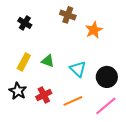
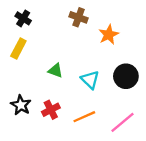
black cross: (25, 23) -> (23, 18), moved
yellow rectangle: (24, 62) -> (18, 49), moved
black circle: (107, 77) -> (126, 76), moved

